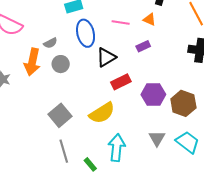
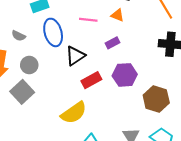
gray semicircle: (50, 43) -> (19, 36), moved, turned 56
purple hexagon: (153, 94) -> (125, 75), moved
gray square: (60, 115) -> (22, 92), moved

